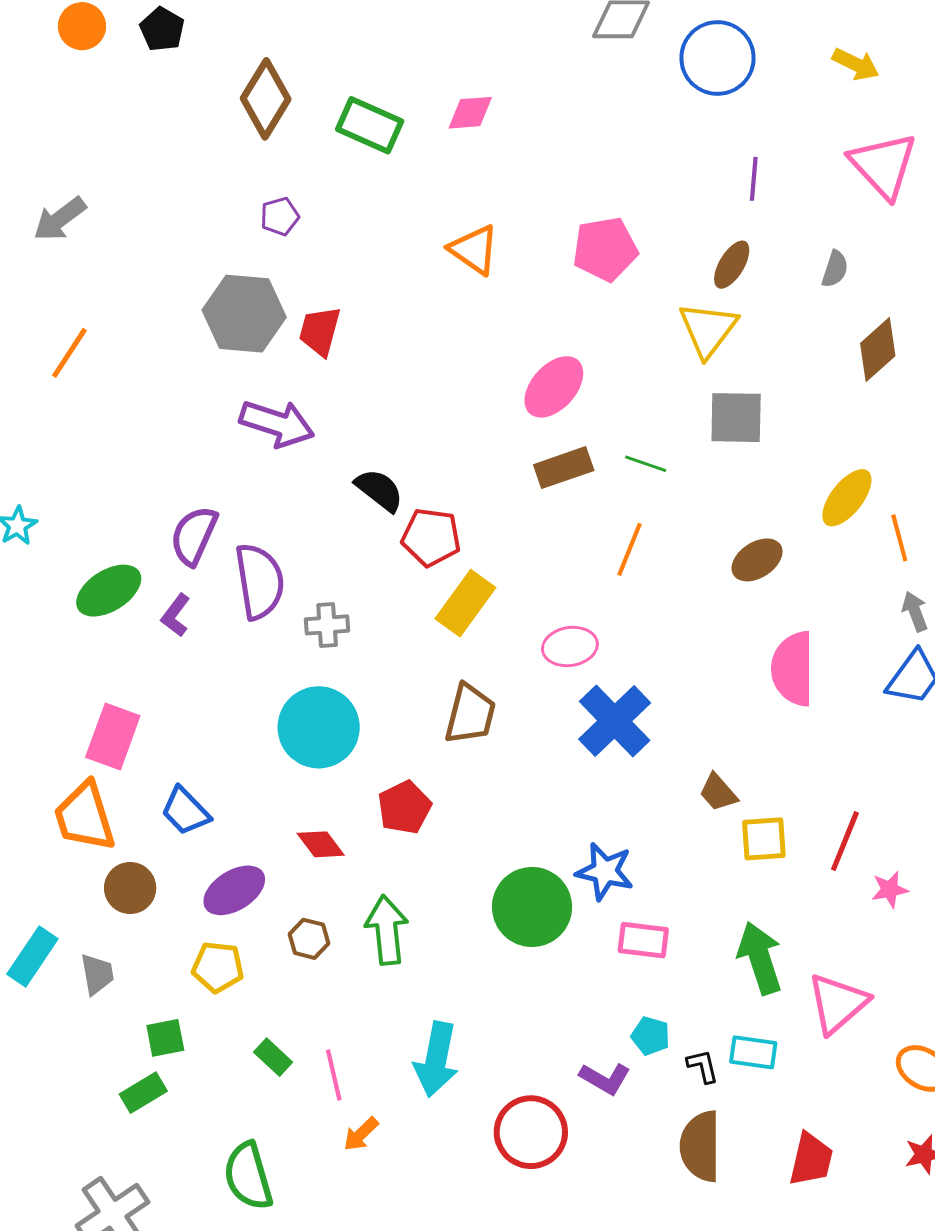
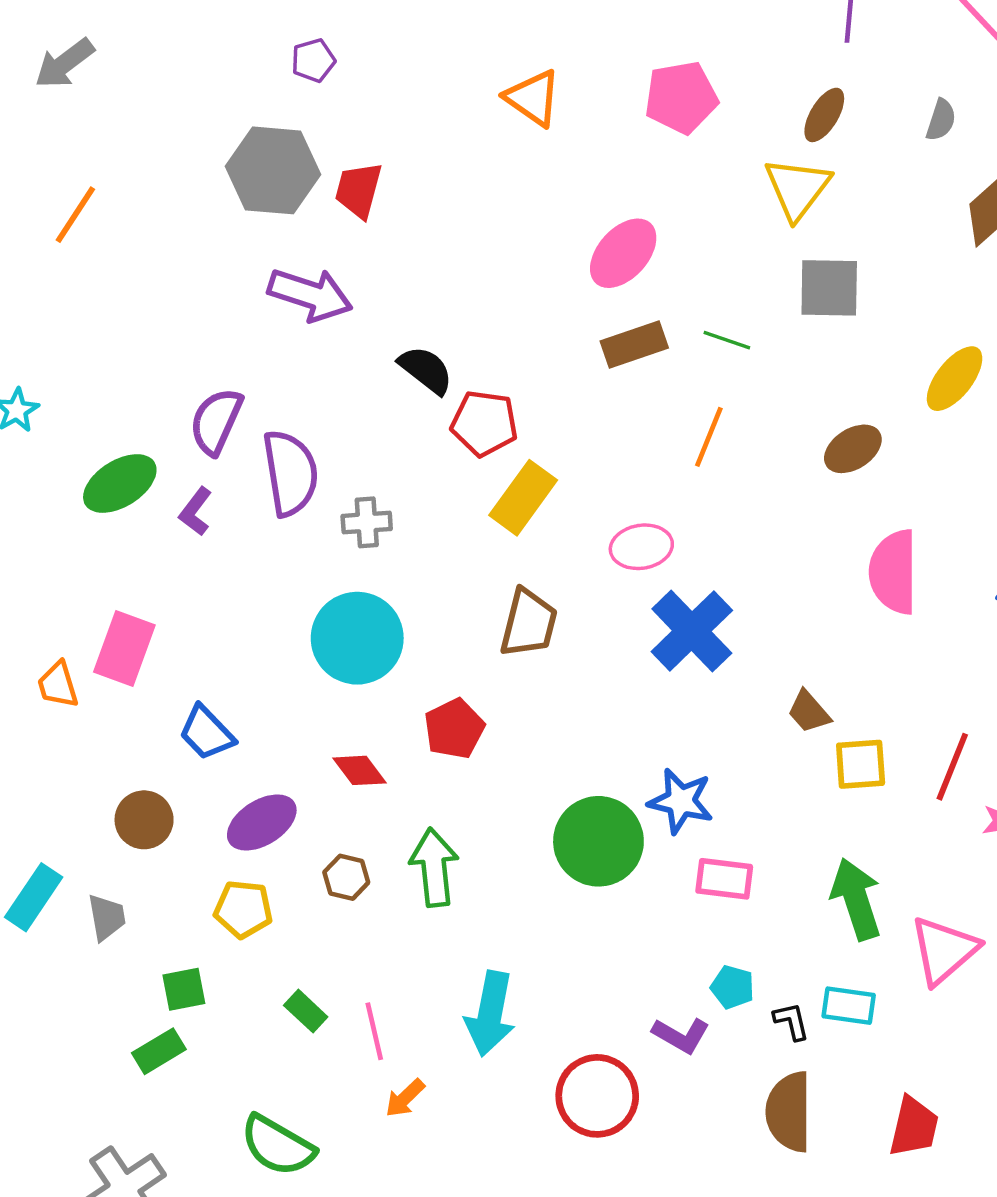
orange trapezoid: (85, 817) -> (58, 685), moved, size x0.6
green semicircle: (248, 1176) -> (278, 1146), turned -44

